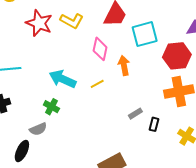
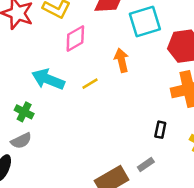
pink diamond: (100, 49) -> (75, 39), moved, turned 50
green cross: (51, 107) -> (24, 112), moved
gray rectangle: (135, 114) -> (146, 164), moved

